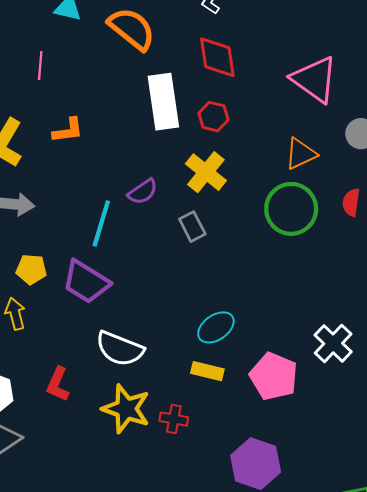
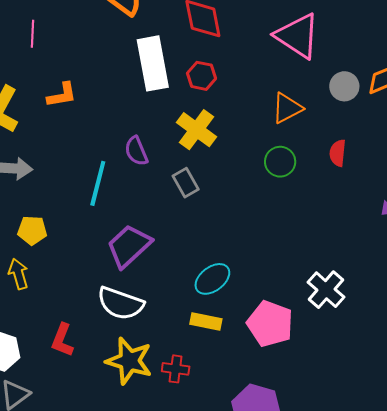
purple semicircle: (143, 192) -> (136, 151), turned 104
green circle: (291, 209) -> (280, 162), size x0.6
purple trapezoid: (86, 282) -> (129, 246), moved, turned 108

